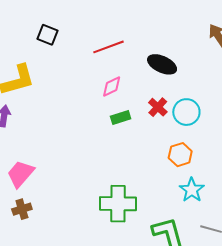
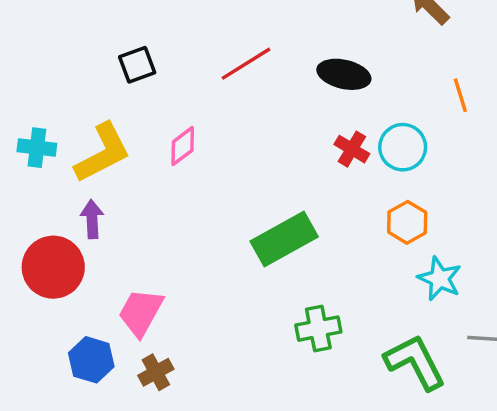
black square: (47, 35) -> (137, 65), turned -30
pink diamond: (112, 86) -> (183, 146), moved
green rectangle: (121, 118) -> (284, 239), moved, size x1.8
green cross: (118, 204) -> (318, 329), size x0.7

